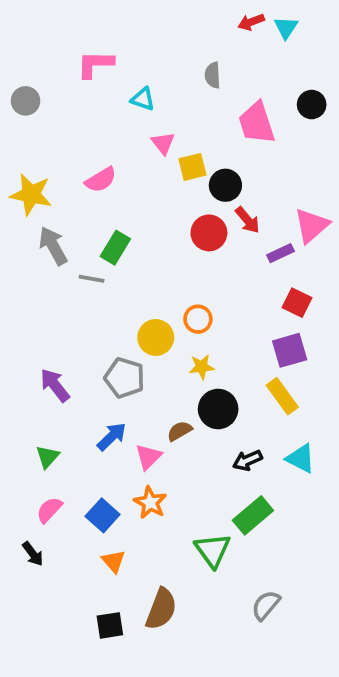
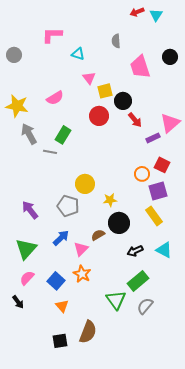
red circle: (209, 233) -> (99, 116), moved
orange circle: (198, 319) -> (142, 174), moved
green triangle: (48, 457) -> (26, 249), size x1.6
gray semicircle: (266, 605) -> (145, 306), moved

